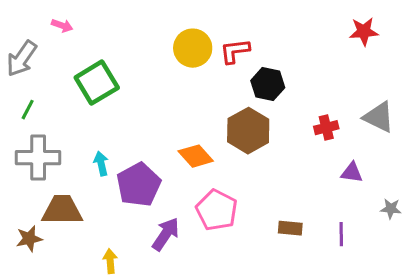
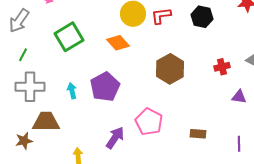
black hexagon: (268, 84) -> (202, 17), moved
orange diamond: (196, 156) -> (118, 43), moved
purple pentagon: (139, 185) -> (105, 87), moved
purple line: (341, 234) -> (239, 144), moved

